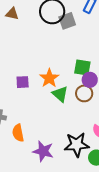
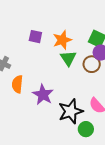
black star: (77, 145) -> (71, 111), turned -30
purple star: (43, 151) -> (43, 95), moved

